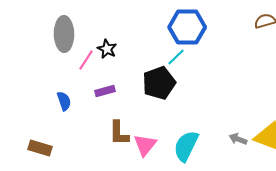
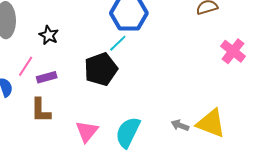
pink line: (86, 60) -> (26, 66), moved
brown L-shape: (119, 133) -> (41, 110), moved

